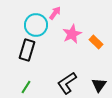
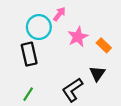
black rectangle: (27, 50) -> (29, 54), turned -30
black triangle: (99, 85) -> (97, 74), moved

